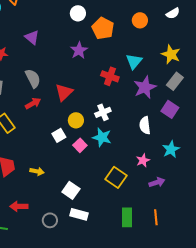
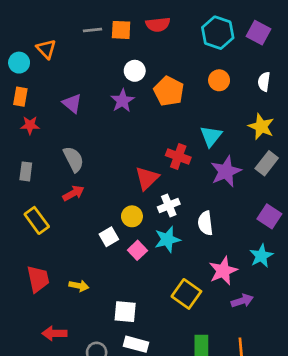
white semicircle: (173, 13) -> (264, 82), moved, turned 128
purple star: (79, 50) -> (122, 101), moved
red triangle: (64, 92) -> (147, 178), moved
purple square: (170, 109) -> (269, 216), moved
white semicircle: (145, 125) -> (205, 223), moved
cyan star: (102, 137) -> (167, 239), turned -30
pink star: (143, 160) -> (223, 271), size x1.5
white square: (71, 190) -> (125, 312), turned -30

